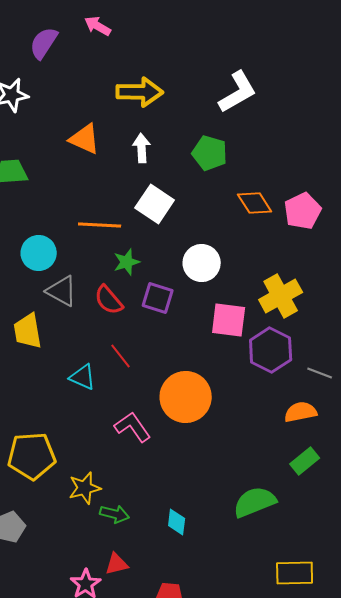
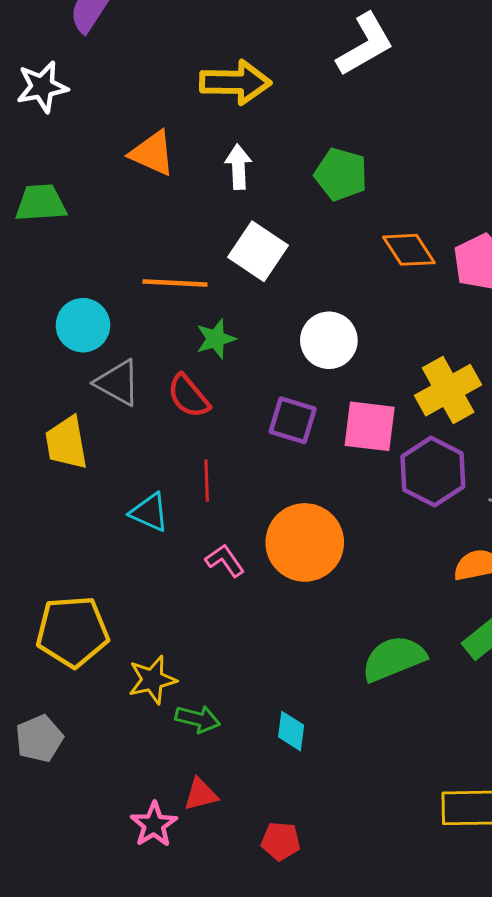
white L-shape: (238, 92) -> (365, 45), moved
purple square: (158, 298) -> (293, 420), moved
red line: (121, 356) -> (207, 481), turned 36
pink L-shape: (133, 427) -> (225, 561), moved, size x0.7
green semicircle: (255, 502) -> (394, 659), moved

